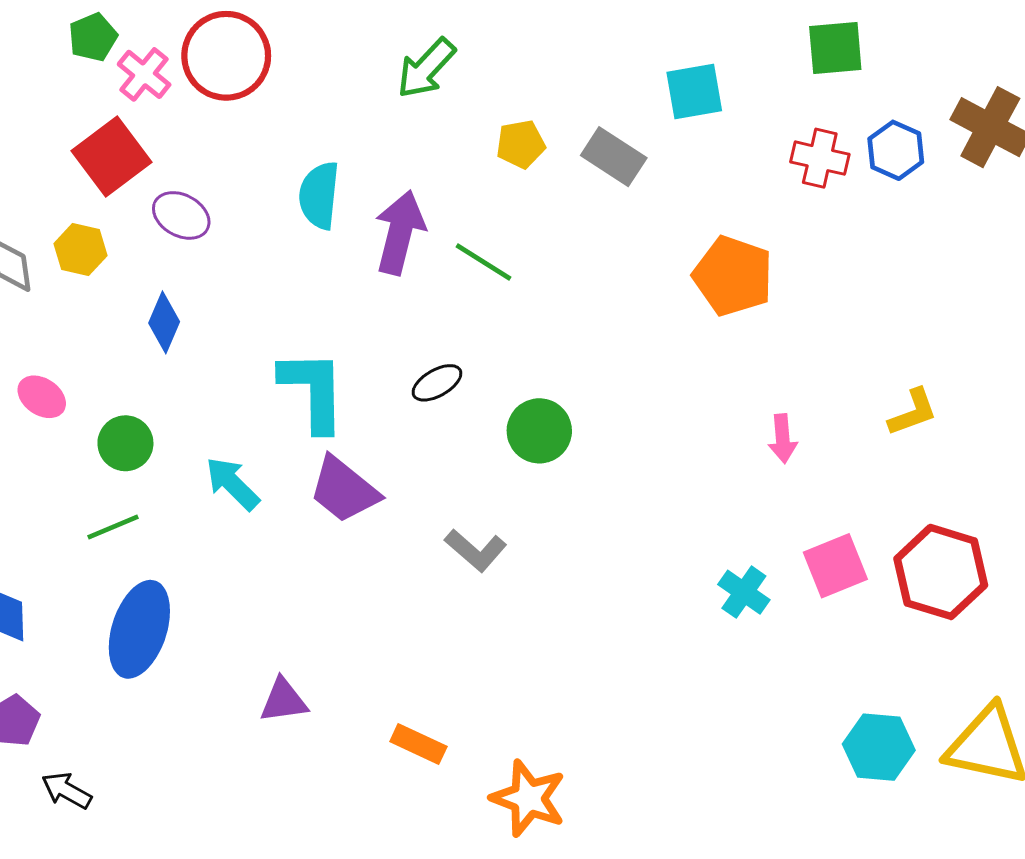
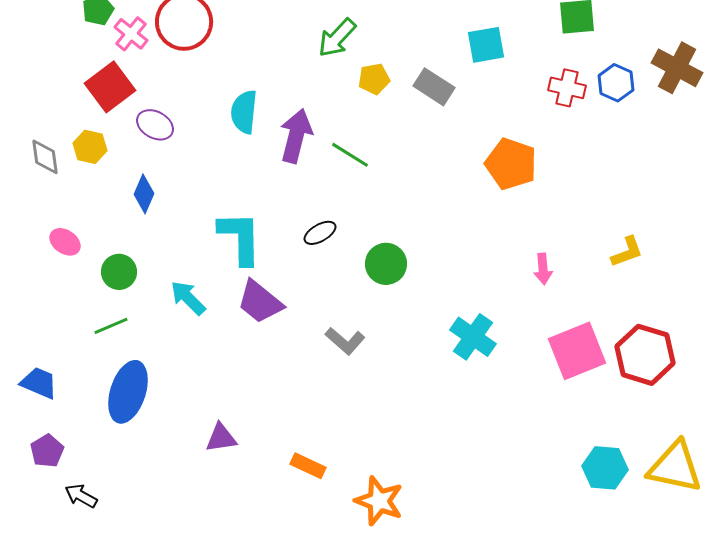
green arrow: (426, 68) -> (337, 38), moved
pink square: (835, 566) -> (577, 351), size x1.4
cyan cross: (744, 592) -> (473, 337), moved, size x1.4

